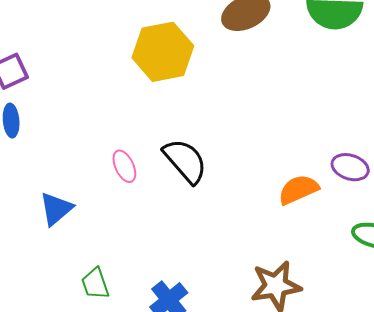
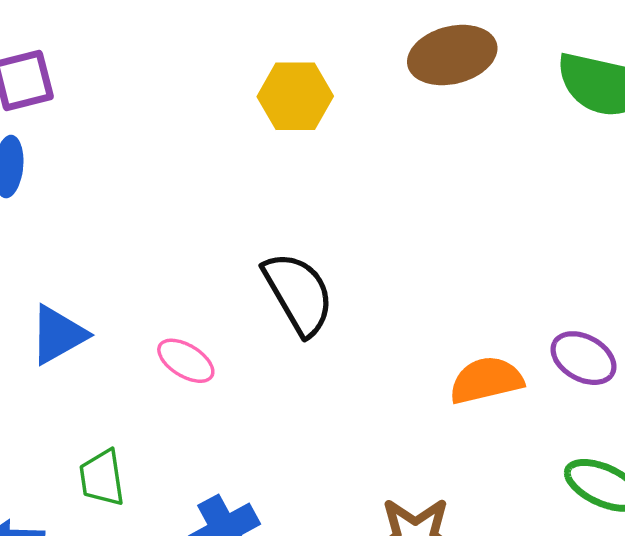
yellow hexagon: (163, 52) -> (295, 96), size x0.7
pink ellipse: (124, 166) -> (186, 361), moved, turned -44

